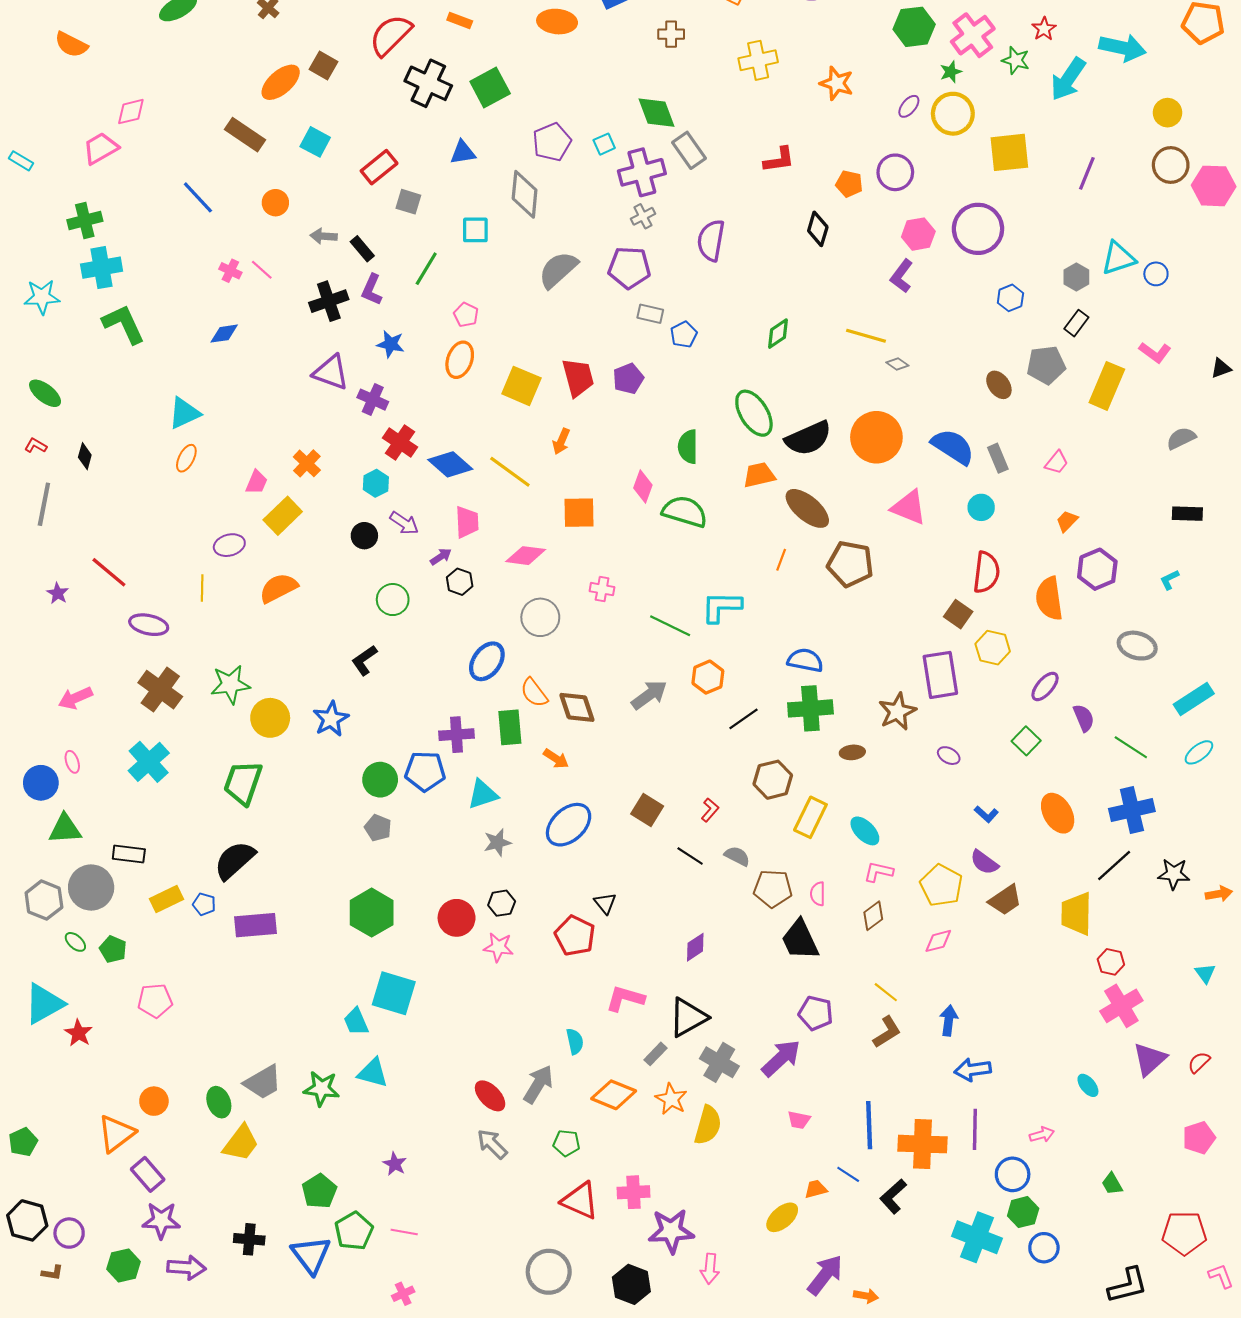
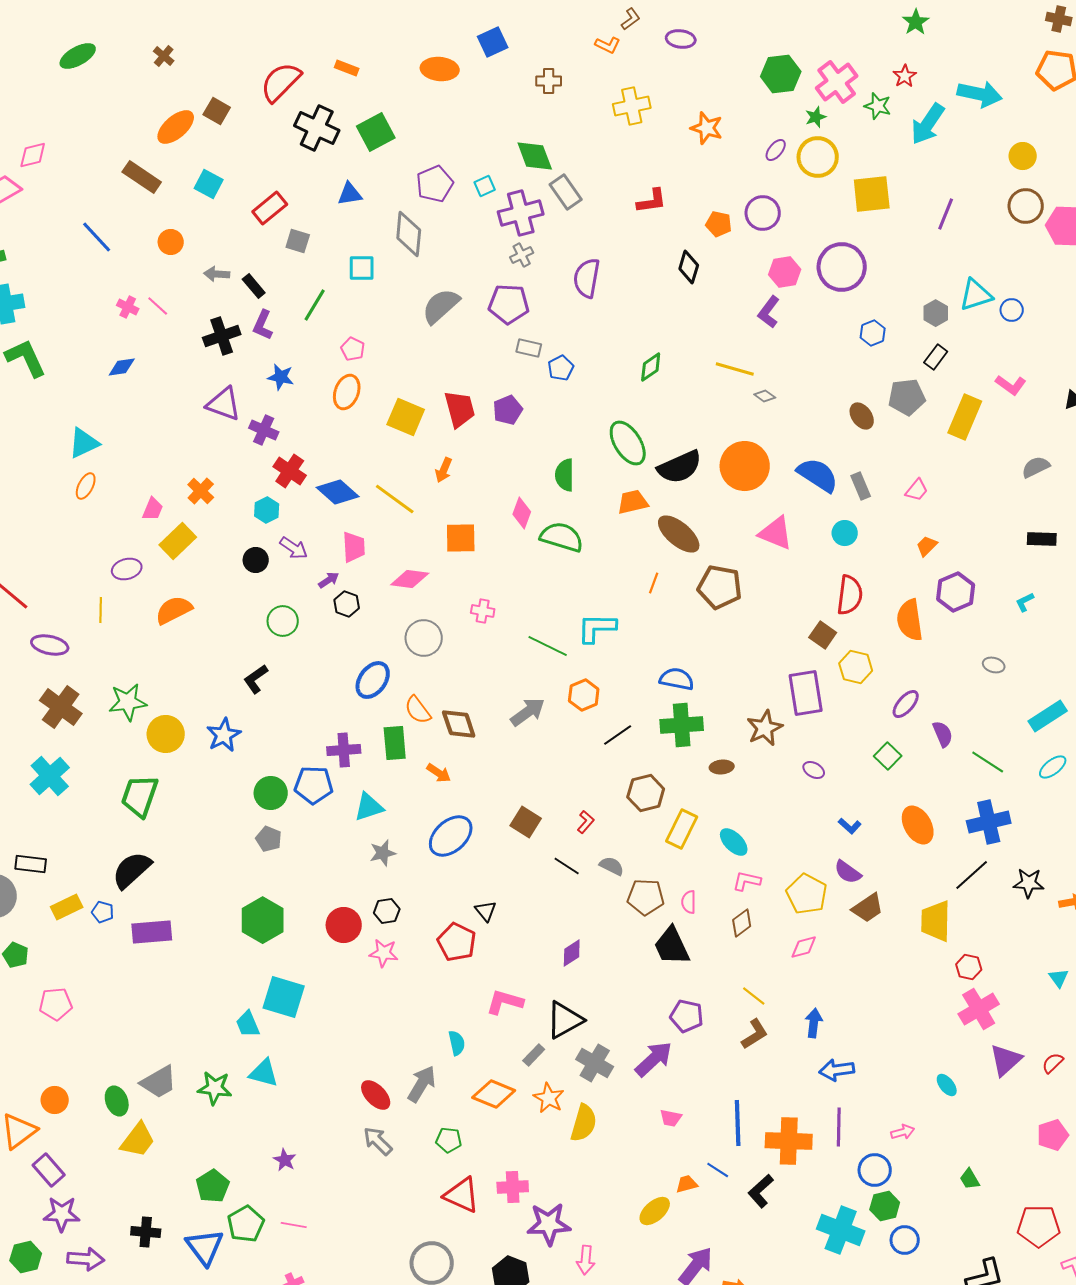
gray ellipse: (1137, 646) -> (994, 665), size x0.6

